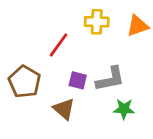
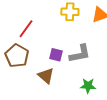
red line: (59, 45) -> (26, 29), moved
green star: (124, 109) -> (88, 86), moved

